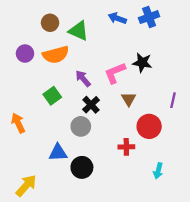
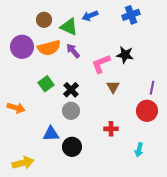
blue arrow: (117, 18) -> (90, 16), moved, turned -42
purple circle: (25, 54) -> (22, 47), size x1.5
purple arrow: (83, 79) -> (73, 51), moved
black cross: (91, 105) -> (71, 90), moved
orange arrow: (18, 123) -> (16, 108), turned 132
red circle: (149, 126) -> (147, 111), moved
yellow arrow: (26, 186) -> (23, 163), turned 35

